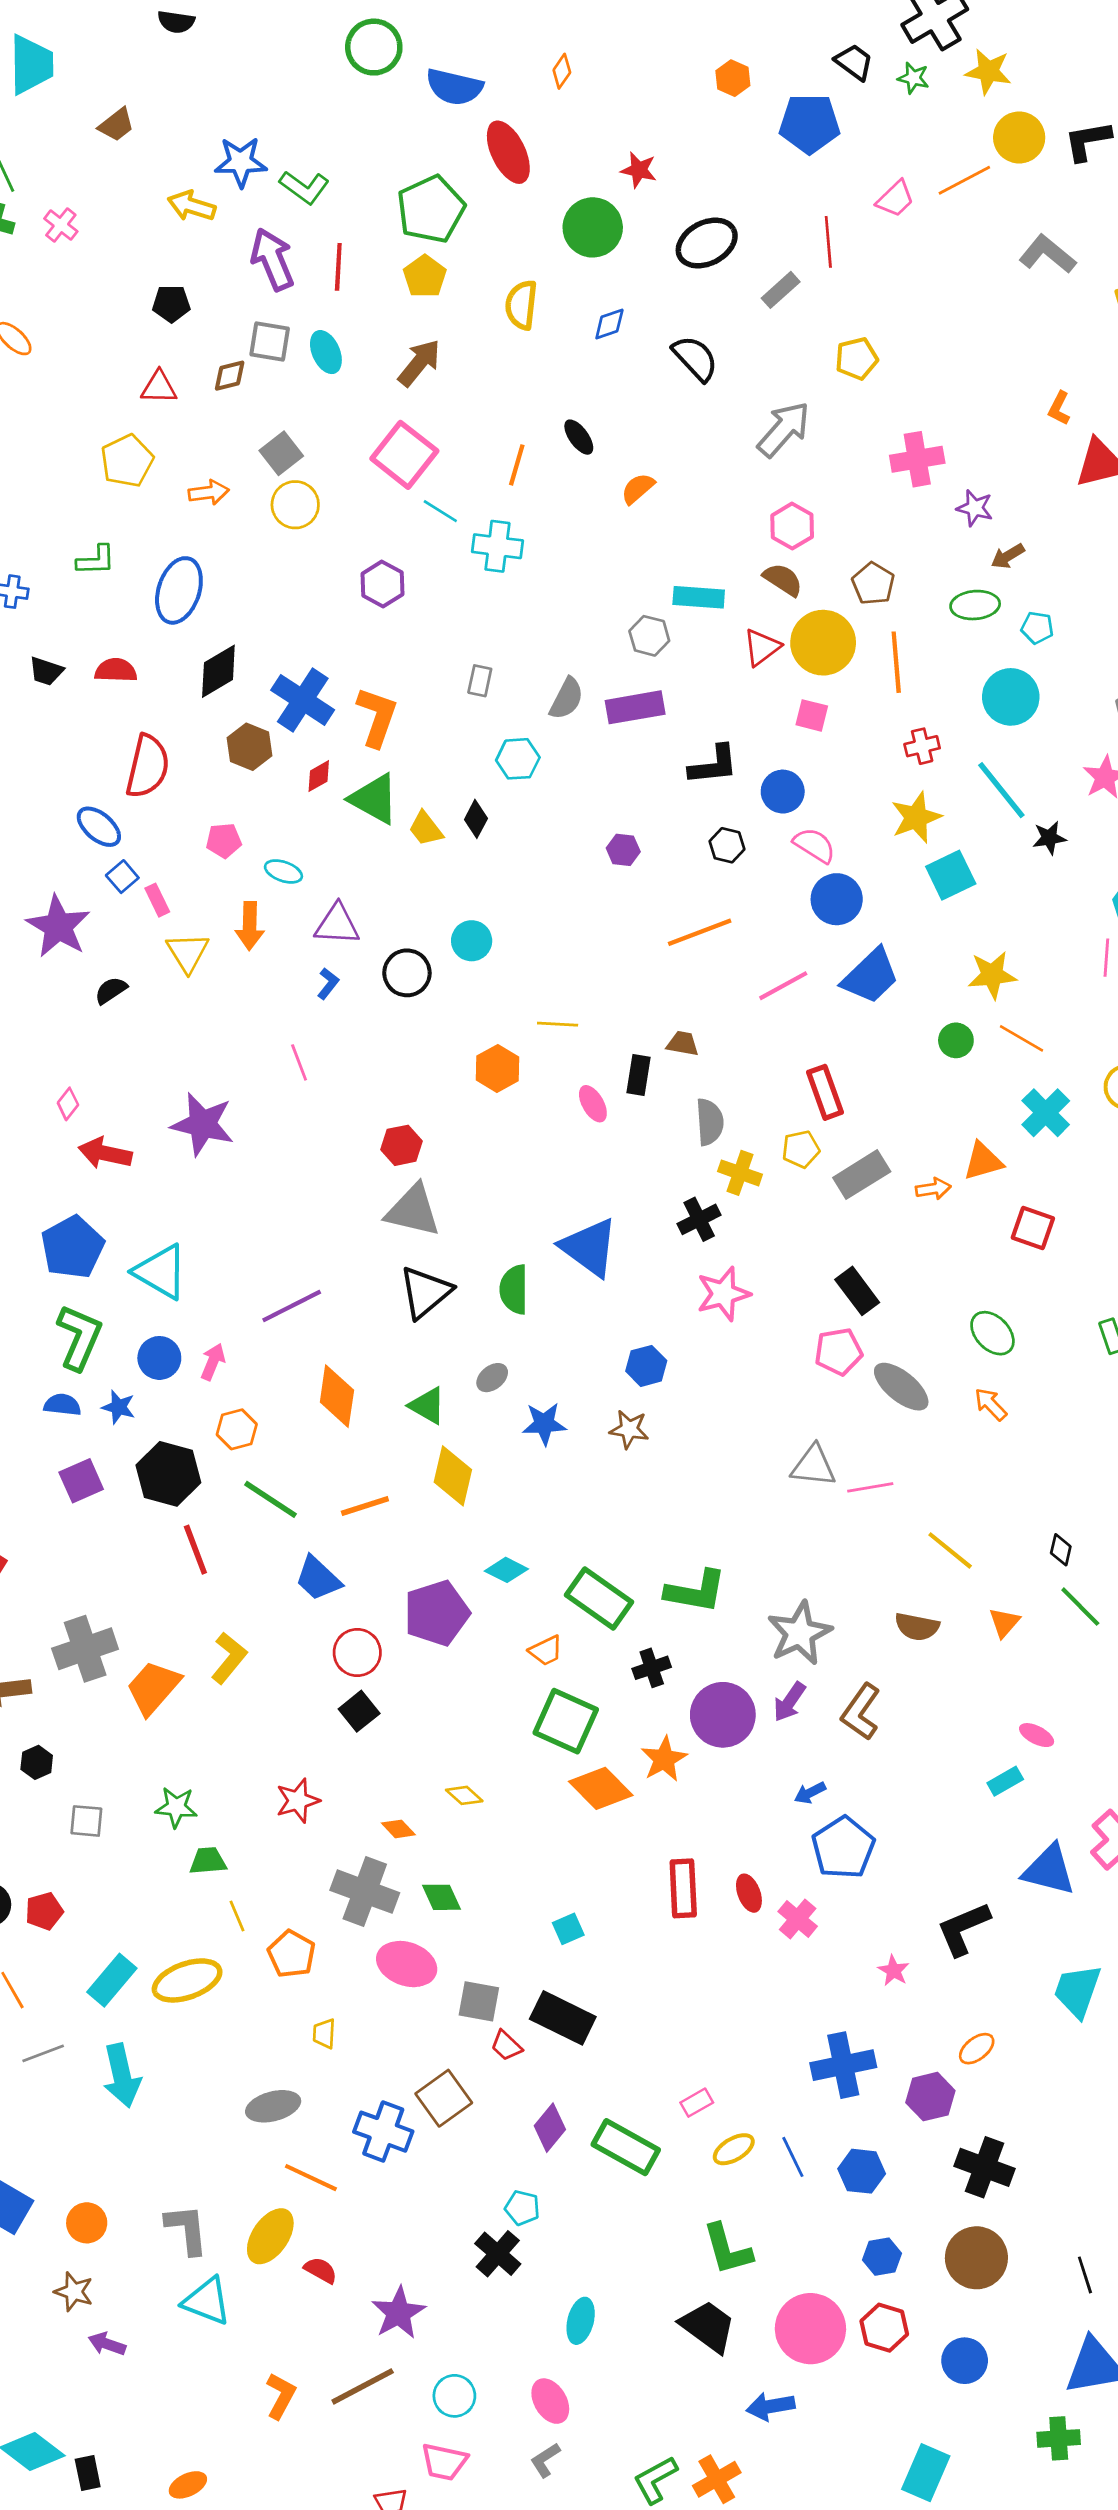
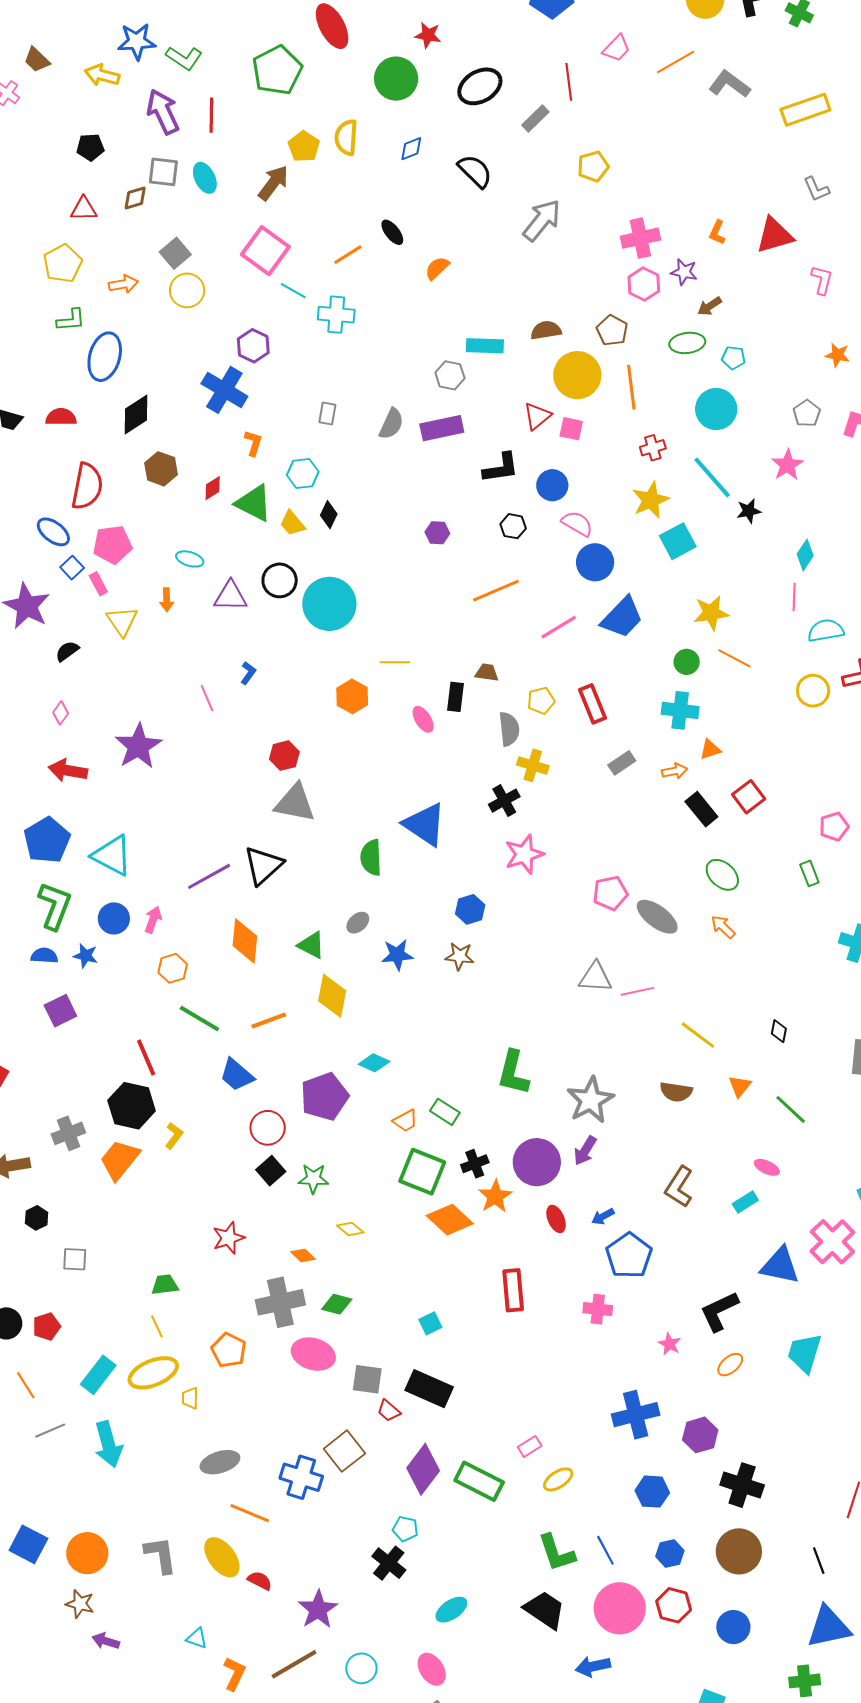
brown trapezoid: (116, 125) -> (37, 60), moved, turned 84
orange line: (964, 180) -> (676, 62), moved
yellow pentagon: (425, 276) -> (304, 147), moved
orange L-shape: (1059, 408) -> (717, 232), moved
orange line: (517, 465) -> (348, 255), turned 44
pink hexagon: (792, 526) -> (644, 284), moved
green L-shape: (96, 560) -> (71, 320), moved
brown semicircle: (783, 580) -> (546, 330), turned -40
red triangle: (762, 647) -> (537, 416), moved
blue cross: (303, 700) -> (224, 390), moved
orange L-shape: (377, 717) -> (253, 443), size x0.6
cyan hexagon: (518, 759) -> (303, 473), moved
pink pentagon: (224, 841) -> (112, 545), moved, size x1.5
orange arrow: (250, 926) -> (167, 600), size x0.7
cyan circle: (472, 941) -> (329, 604), size x1.8
black circle: (407, 973) -> (280, 580), moved
blue L-shape: (328, 984) -> (248, 673), moved
pink diamond: (68, 1104) -> (61, 713), moved
cyan cross: (1046, 1113) -> (680, 710), moved, turned -36
purple star: (203, 1124) -> (138, 746), turned 30
yellow pentagon: (801, 1149) -> (541, 701), moved
orange triangle: (983, 1161) -> (710, 749), size x0.7
gray rectangle: (862, 1175) -> (622, 763), size x0.7
red square: (1033, 1228) -> (749, 797), turned 36
black rectangle: (857, 1291) -> (701, 809), moved
black triangle: (425, 1292) -> (263, 865), moved
black hexagon: (168, 1474) -> (132, 1106), moved
green L-shape: (696, 1591) -> (513, 1073), turned 96
green rectangle: (599, 1598) -> (445, 1112), moved, size x0.6
green line: (1080, 1607) -> (791, 1109), moved
gray cross: (85, 1649) -> (68, 1133), size x0.7
yellow L-shape: (229, 1658) -> (174, 1136), size x0.7
black cross: (652, 1668) -> (475, 1164), moved
brown L-shape: (861, 1712) -> (679, 1187), moved
green star: (176, 1807) -> (313, 1179), moved
gray cross: (365, 1892) -> (280, 1302), turned -30
red ellipse: (749, 1893) -> (556, 1219), moved
green diamond: (441, 1897) -> (337, 1304), turned -48
yellow line: (237, 1916) -> (157, 1326), moved
pink cross: (798, 1919) -> (598, 1309), turned -32
yellow trapezoid: (324, 2034) -> (190, 1398), moved
orange ellipse: (977, 2049) -> (730, 1365), moved
purple diamond: (550, 2128) -> (423, 1469), size x1.4
blue line: (793, 2157) -> (605, 1550), moved
orange circle: (87, 2223) -> (87, 1553), size x1.4
yellow ellipse: (270, 2236) -> (222, 1557), turned -69
cyan triangle: (207, 2301) -> (197, 1638), moved, size x0.6
cyan ellipse: (581, 2321) -> (451, 1610), turned 44

